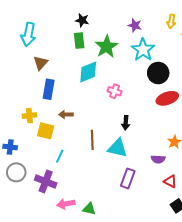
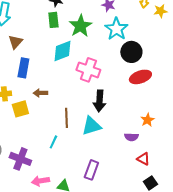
pink cross: (115, 91) -> (88, 70), size x1.6
black arrow: (126, 123) -> (99, 101), size x1.5
yellow square: (46, 131) -> (20, 109), turned -30
cyan triangle: (118, 148) -> (91, 126), turned -30
cyan line: (60, 156) -> (53, 142), moved
purple rectangle: (128, 178) -> (91, 170), moved

